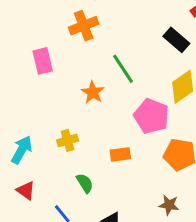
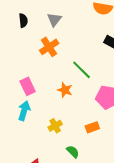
pink rectangle: (43, 61) -> (28, 86), moved
cyan arrow: (22, 150) -> (24, 111), moved

